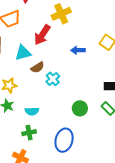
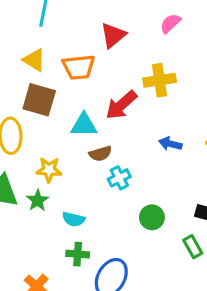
green circle: (80, 108) -> (152, 217), moved
green cross: (29, 133) -> (78, 254), moved

